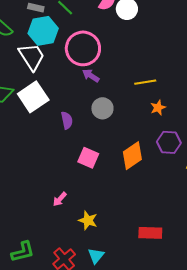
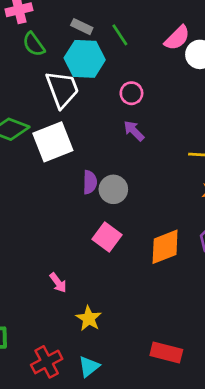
pink circle: (83, 48) -> (131, 93), size x0.5
gray circle: (102, 108) -> (113, 189), moved
pink arrow: (60, 199) -> (58, 283), turned -91

